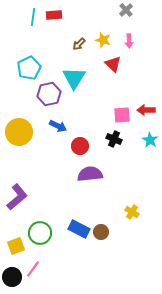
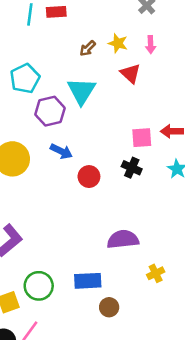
purple semicircle: (90, 174) -> (123, 239), moved
yellow cross: (132, 212) -> (156, 273), moved, turned 32
blue rectangle: (79, 229) -> (88, 281), turned -30
brown circle: (101, 232) -> (109, 307), moved

